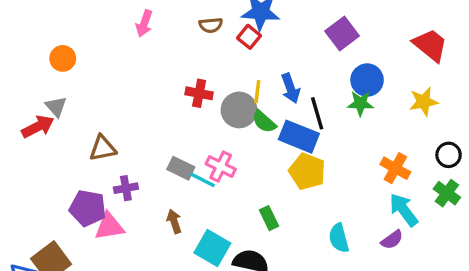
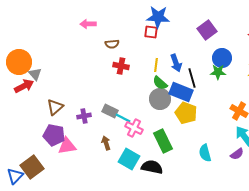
pink arrow: (144, 23) -> (88, 24), turned 70
brown semicircle: (211, 25) -> (112, 44), moved
red square: (249, 37) -> (151, 32), turned -32
orange circle: (63, 58) -> (19, 62), moved, size x1.6
gray circle: (239, 110) -> (160, 99), moved
brown triangle: (103, 148) -> (55, 107), moved, turned -30
pink cross: (221, 167) -> (134, 128), moved
purple cross: (126, 188) -> (84, 116), moved
green rectangle: (269, 218) -> (163, 141), size x1.6

